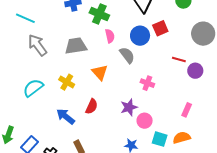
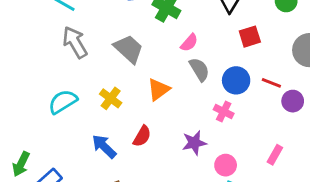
pink semicircle: (110, 36) -> (189, 43), moved, turned 48
blue circle: (140, 36) -> (236, 80), moved
gray trapezoid: (76, 46) -> (129, 49), turned 45
orange triangle: (100, 72) -> (159, 90), turned 30
pink circle: (145, 121) -> (226, 165), moved

